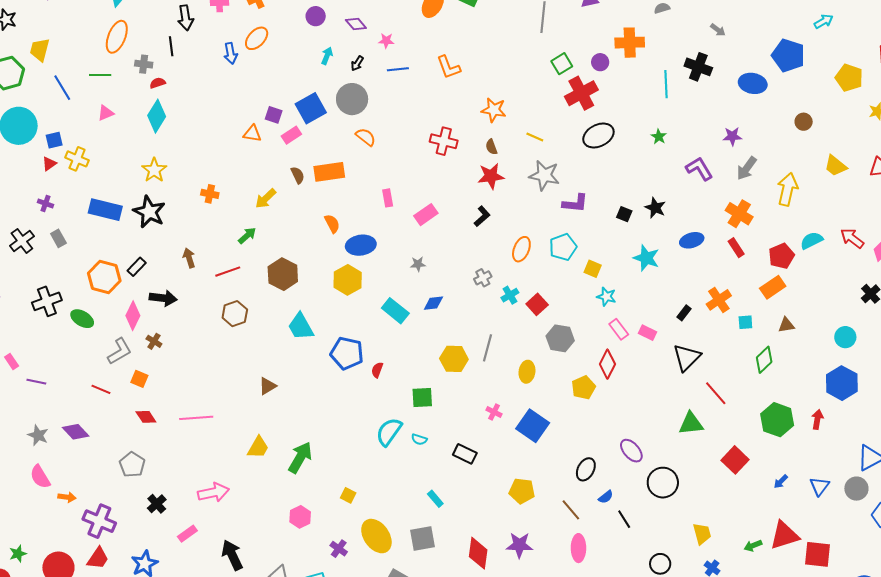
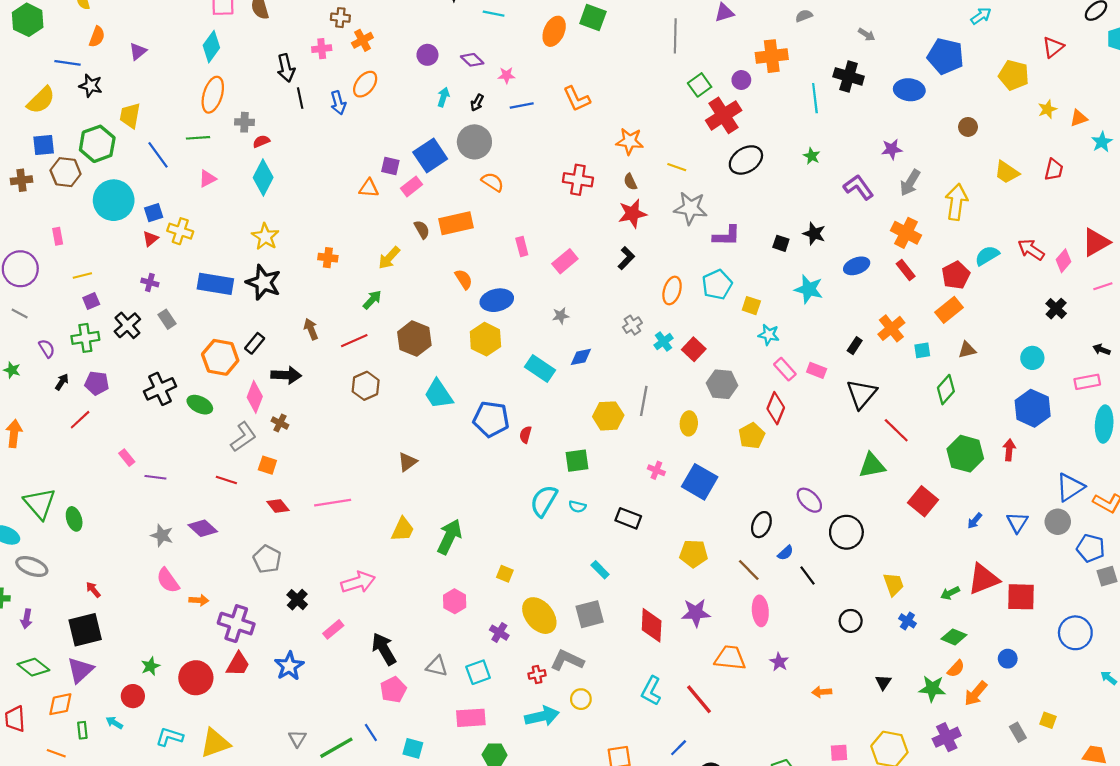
black line: (171, 46) -> (300, 98), moved

